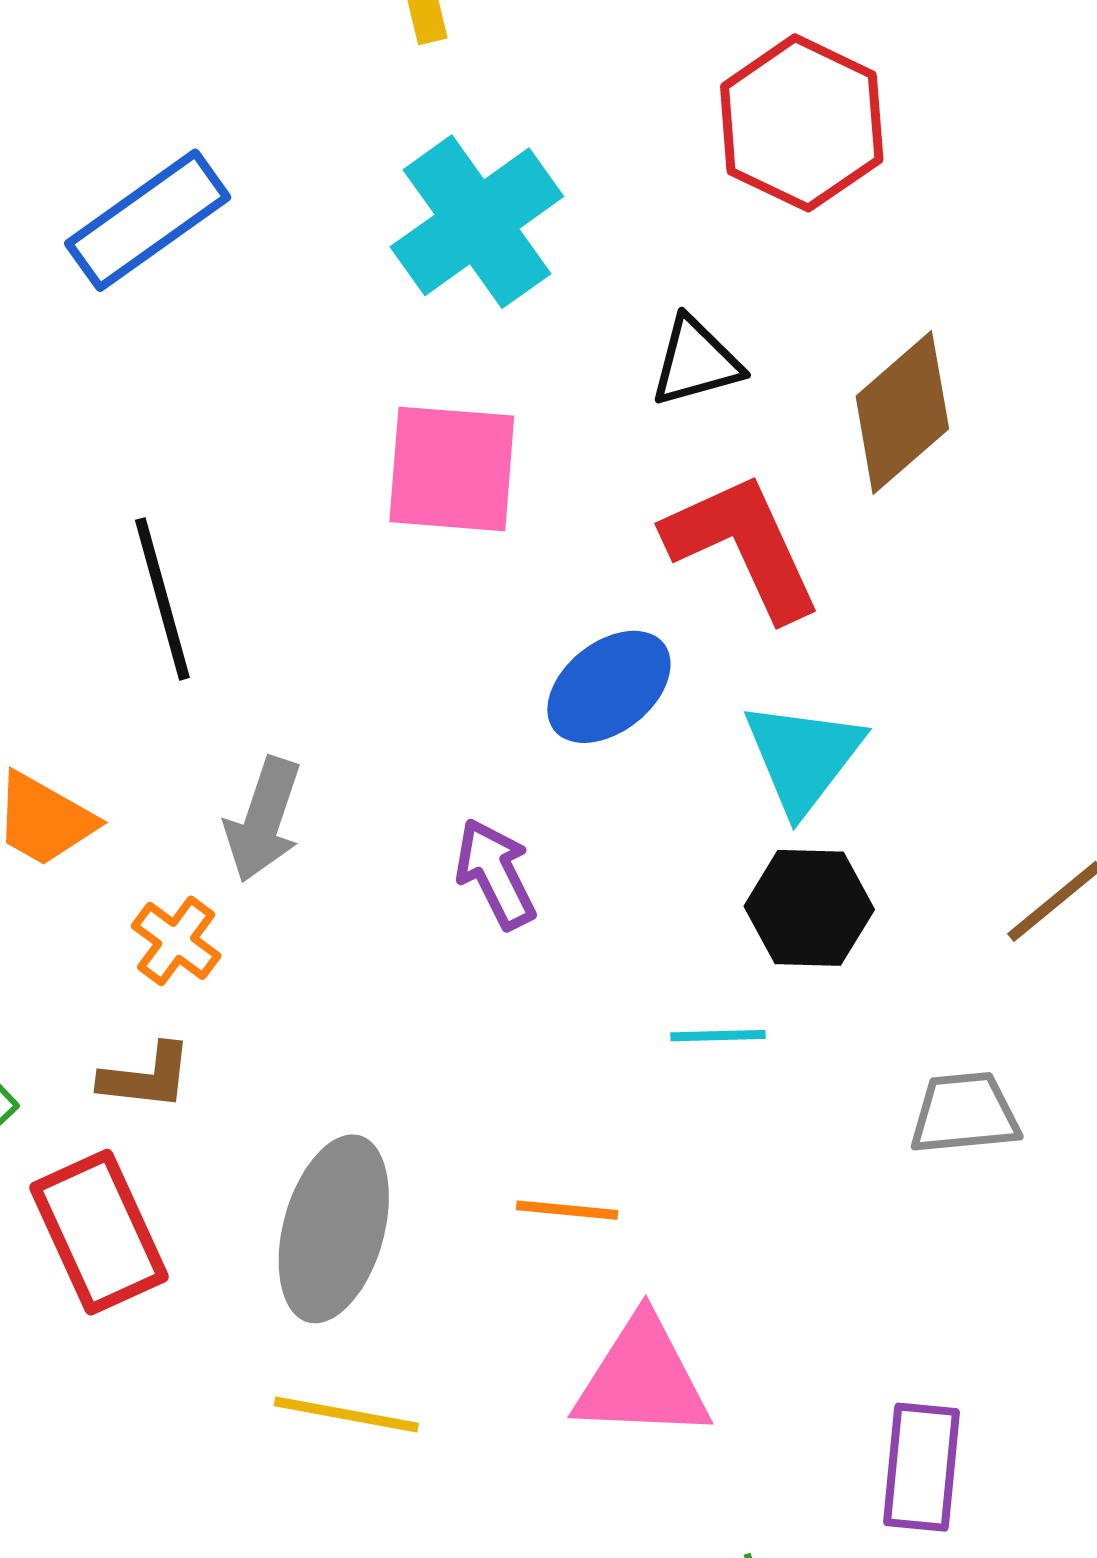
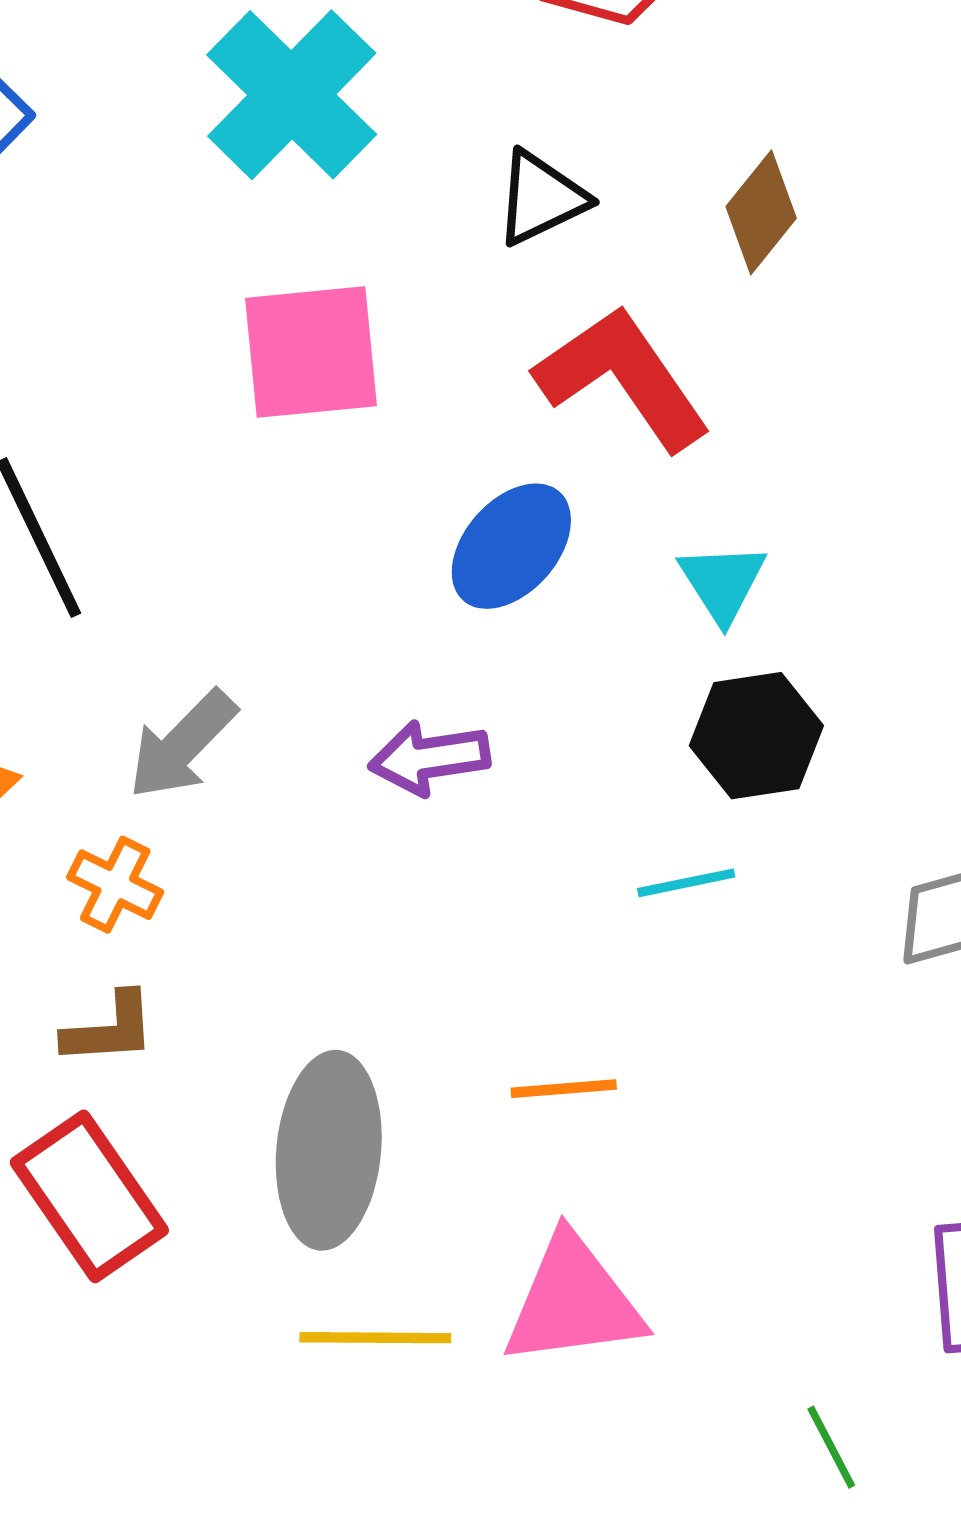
brown diamond: (902, 413) -> (761, 212), size x0.7
cyan triangle: (803, 757) -> (722, 582), size x0.7
gray arrow: (263, 820) -> (182, 745), turned 36
purple arrow: (496, 874) -> (429, 758), turned -62
pink triangle: (642, 1379) -> (573, 1301), moved

